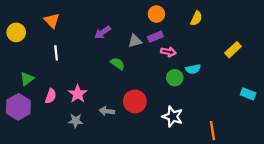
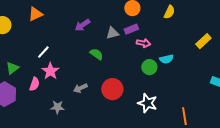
orange triangle: (52, 21) -> (35, 14), turned 49
white line: (56, 53) -> (43, 52), moved, turned 48
pink star: (78, 94) -> (50, 71), moved
gray arrow: (107, 111) -> (80, 88), moved, turned -32

